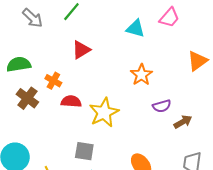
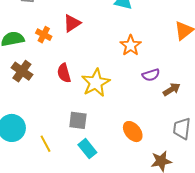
orange cross: (53, 81) -> (44, 35), moved
red semicircle: (71, 101) -> (64, 73), turned -108

